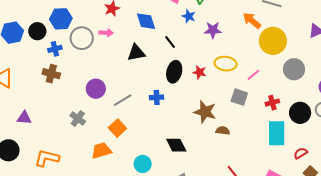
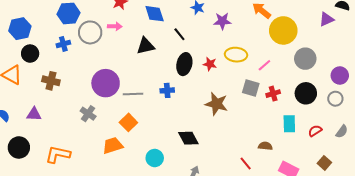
black circle: (37, 31) -> (30, 54), moved
brown cross: (51, 74) -> (51, 81), moved
purple circle: (96, 89) -> (106, 83), size x1.4
gray line: (123, 100) -> (133, 94), turned 30
red cross: (272, 103) -> (273, 94), moved
black circle: (300, 113) -> (306, 93), moved
brown semicircle: (223, 131) -> (265, 146), moved
cyan rectangle: (277, 133) -> (289, 124), size x0.7
red semicircle: (301, 153) -> (315, 131), moved

